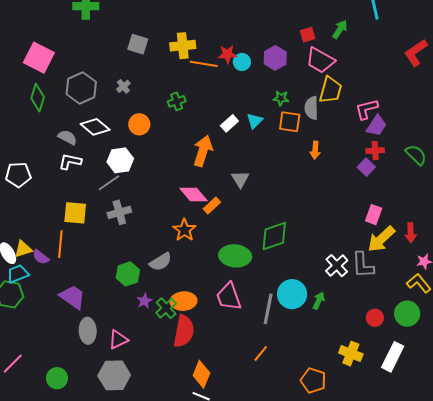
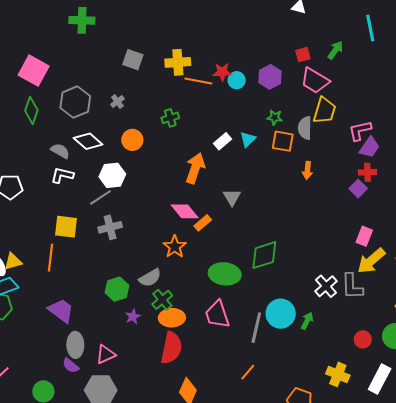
purple semicircle: (41, 257) -> (71, 366), moved
green cross: (166, 308) -> (162, 300), moved

